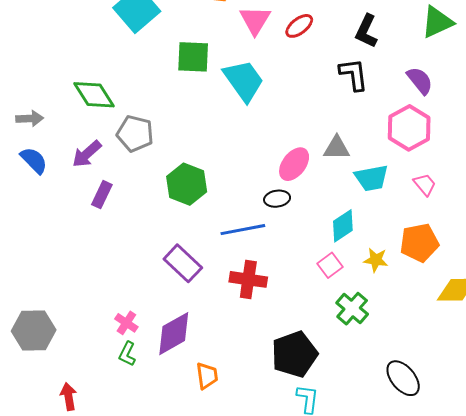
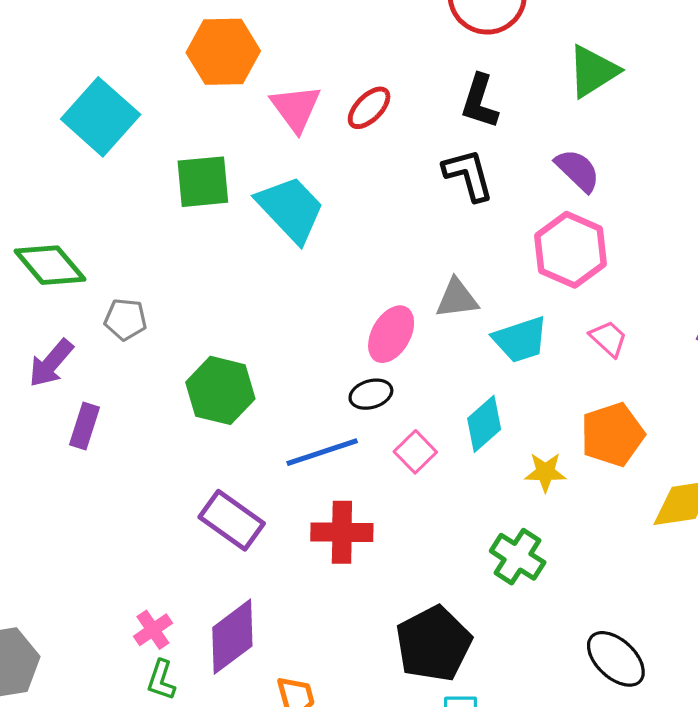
gray pentagon: (135, 134) -> (125, 319), size x0.7
pink square: (330, 265) -> (415, 452), moved
pink cross: (126, 323) -> (153, 630), turned 30

